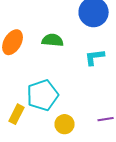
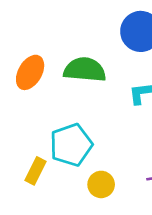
green semicircle: (53, 40) -> (85, 70), size x1.4

